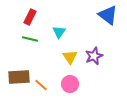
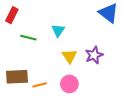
red rectangle: (30, 17) -> (12, 15), moved
orange line: (41, 85) -> (40, 85), turned -56

